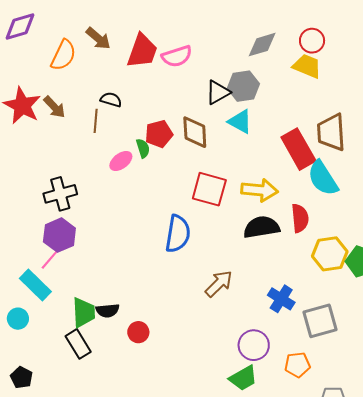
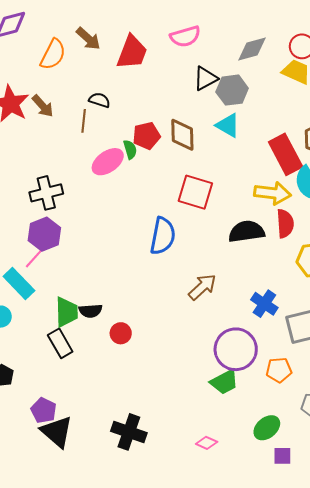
pink semicircle: (177, 56) -> (185, 36), moved
black triangle: (218, 92) -> (205, 78), moved
pink ellipse: (121, 161) -> (108, 162), size x1.4
yellow arrow: (260, 190) -> (273, 193), moved
purple circle: (254, 345) -> (236, 349), size x1.4

